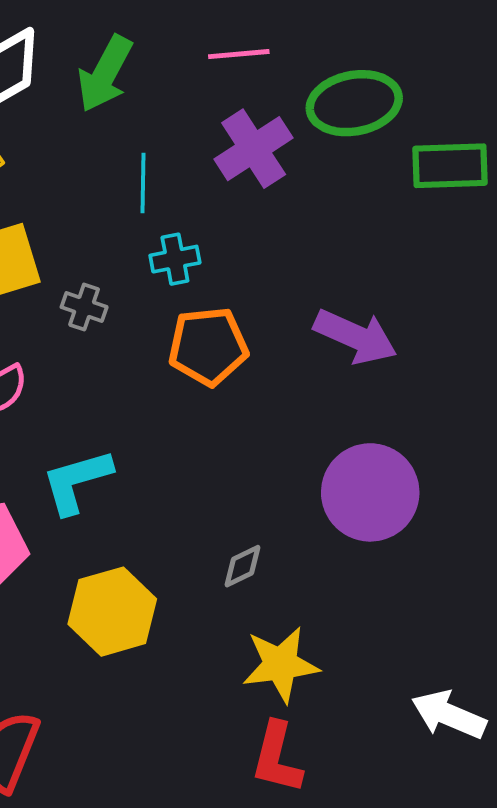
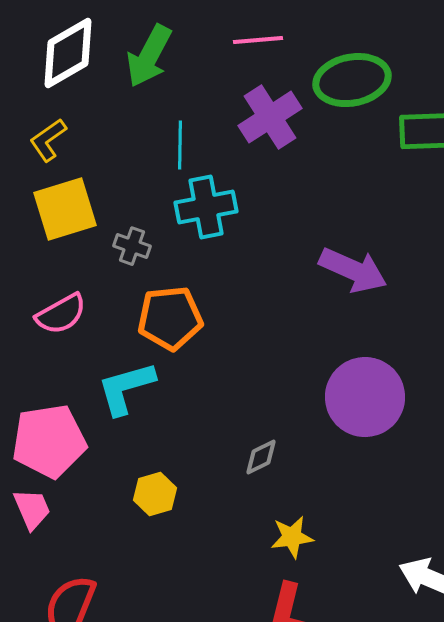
cyan cross: (175, 259) -> (206, 207), size x1.5
orange pentagon: (208, 346) -> (170, 318), moved
yellow hexagon: (112, 612) -> (155, 494), size x0.6
yellow star: (281, 664) -> (292, 537), size x0.7

